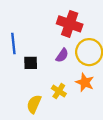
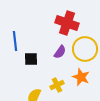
yellow cross: (59, 91) -> (57, 85), turned 32

